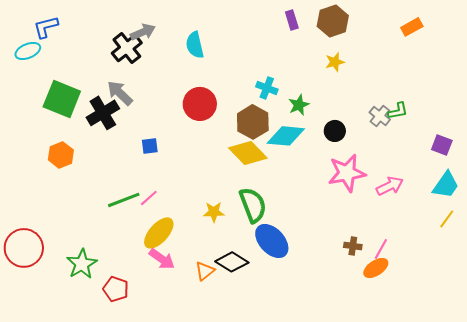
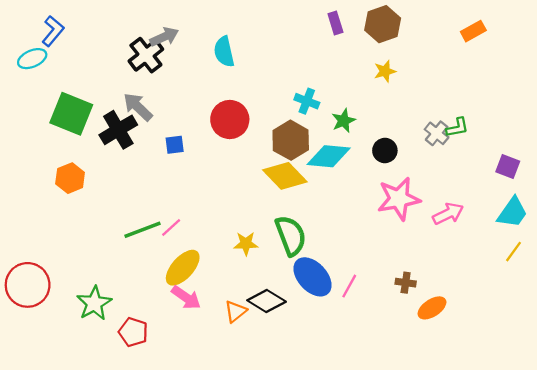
blue L-shape: (46, 27) -> (53, 31), turned 144
blue square: (150, 146) -> (175, 145), moved
pink line: (381, 249) -> (349, 286), moved

